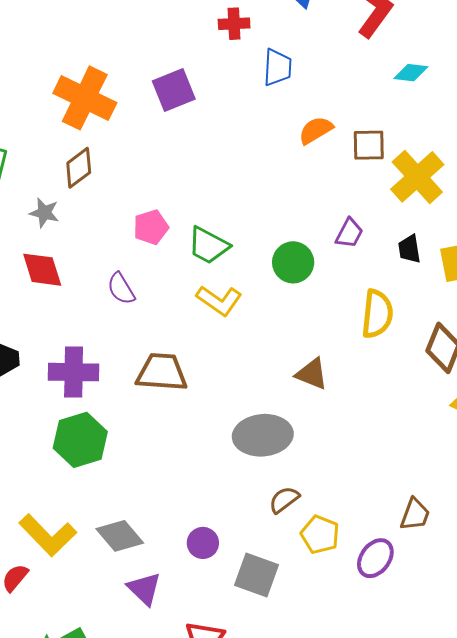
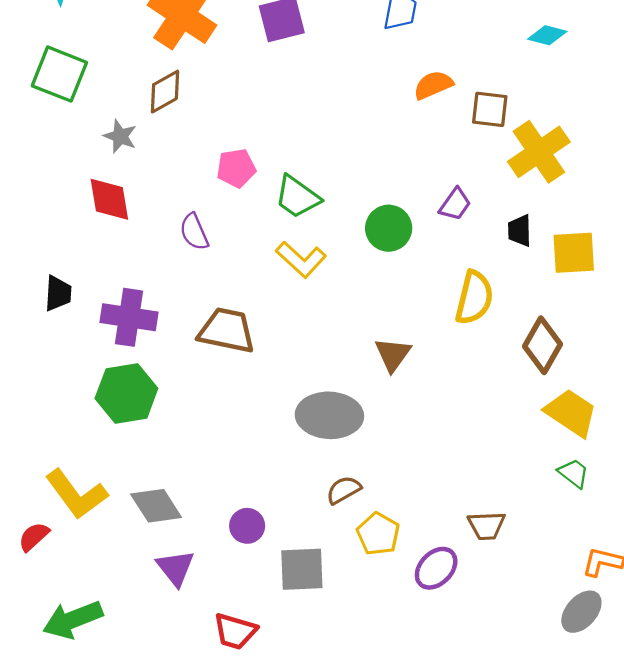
brown triangle: (312, 374) -> (393, 354), turned 36
brown trapezoid: (415, 514) -> (487, 526), turned 60
gray square: (257, 575) -> (302, 569), turned -30

